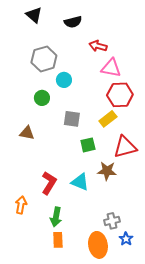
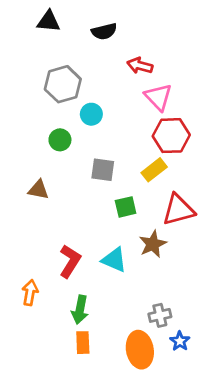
black triangle: (34, 15) -> (49, 21), turned -36
pink triangle: (111, 68) -> (158, 97), turned 35
brown star: (107, 171) -> (153, 244), turned -30

